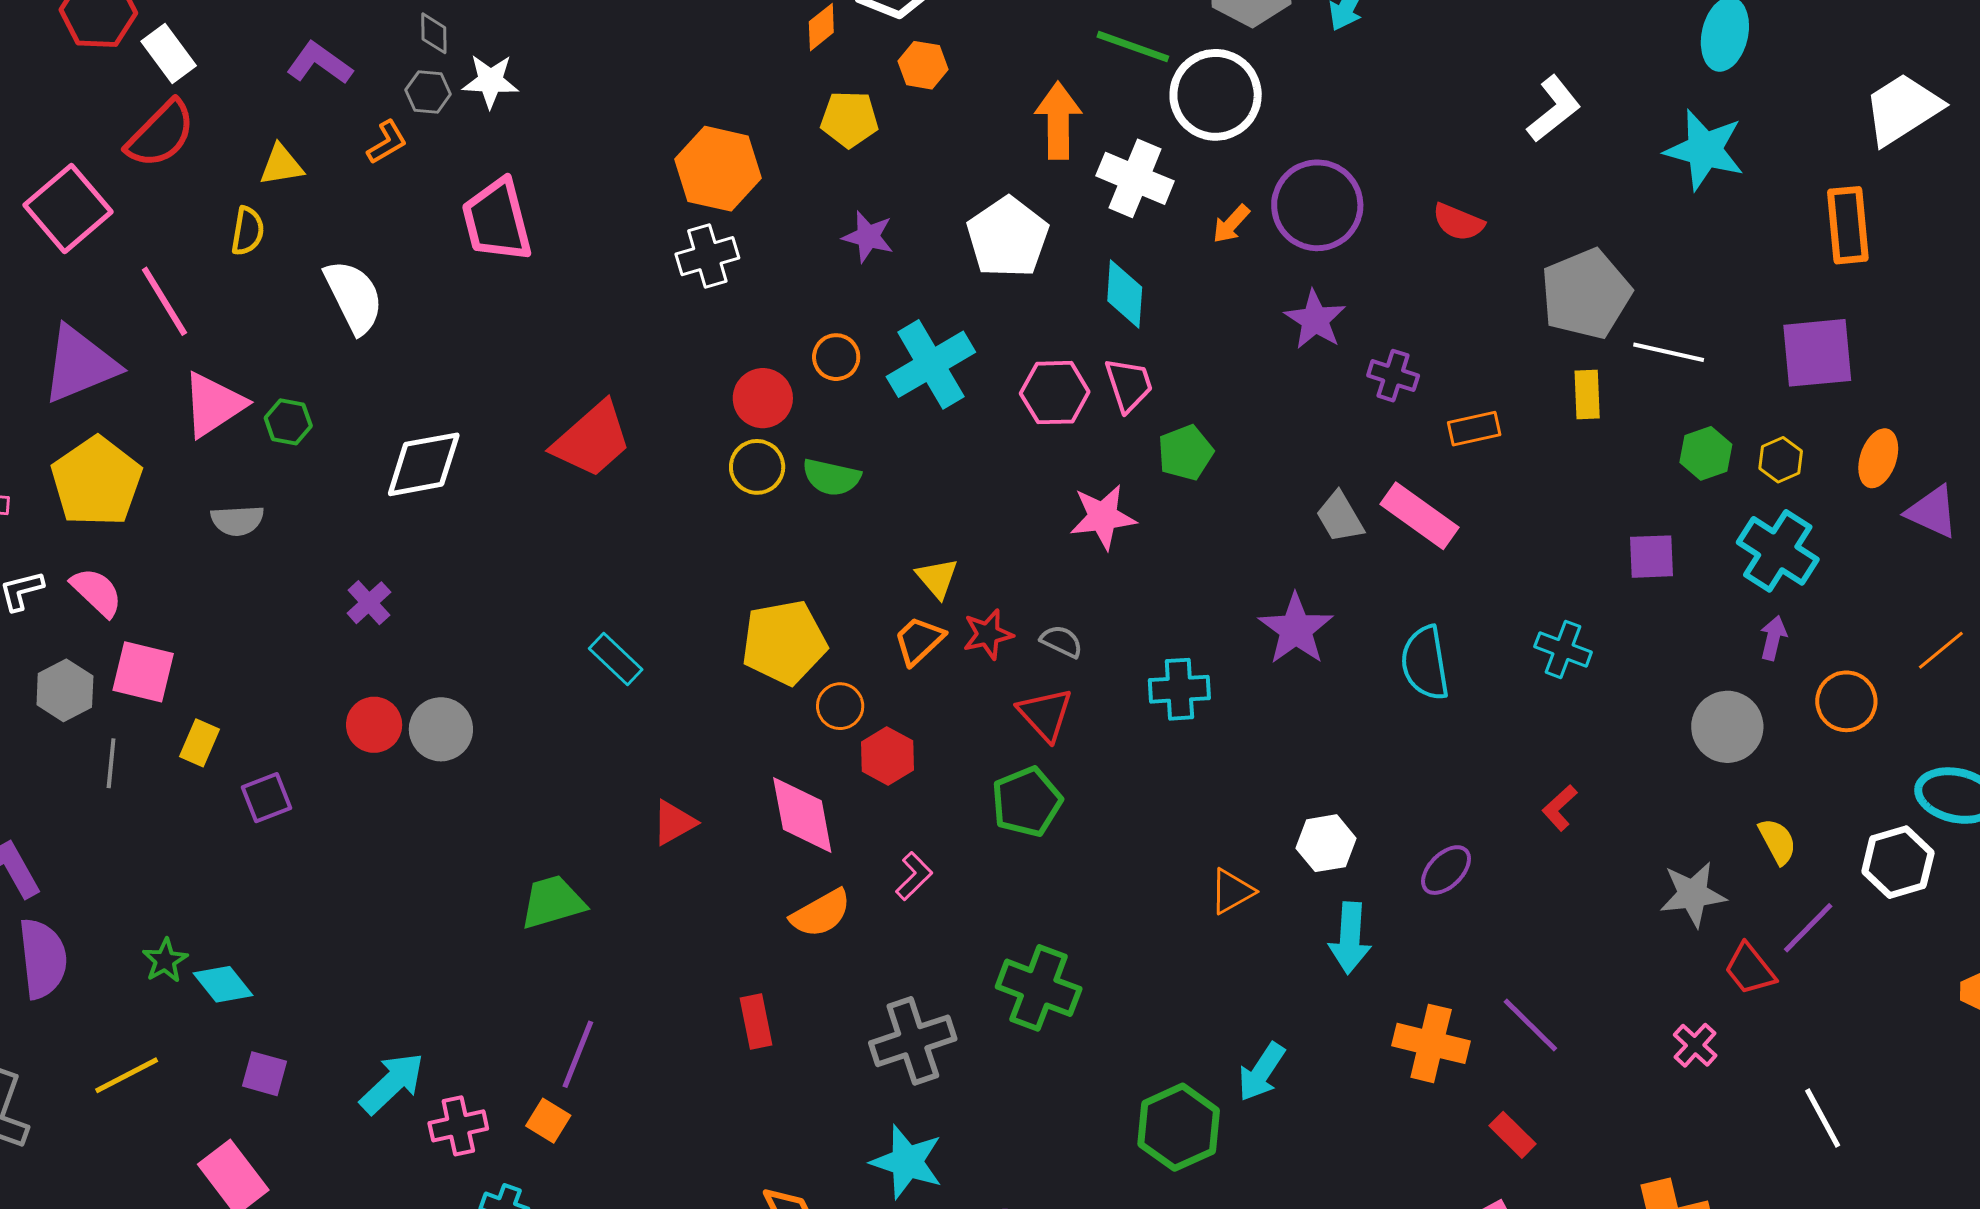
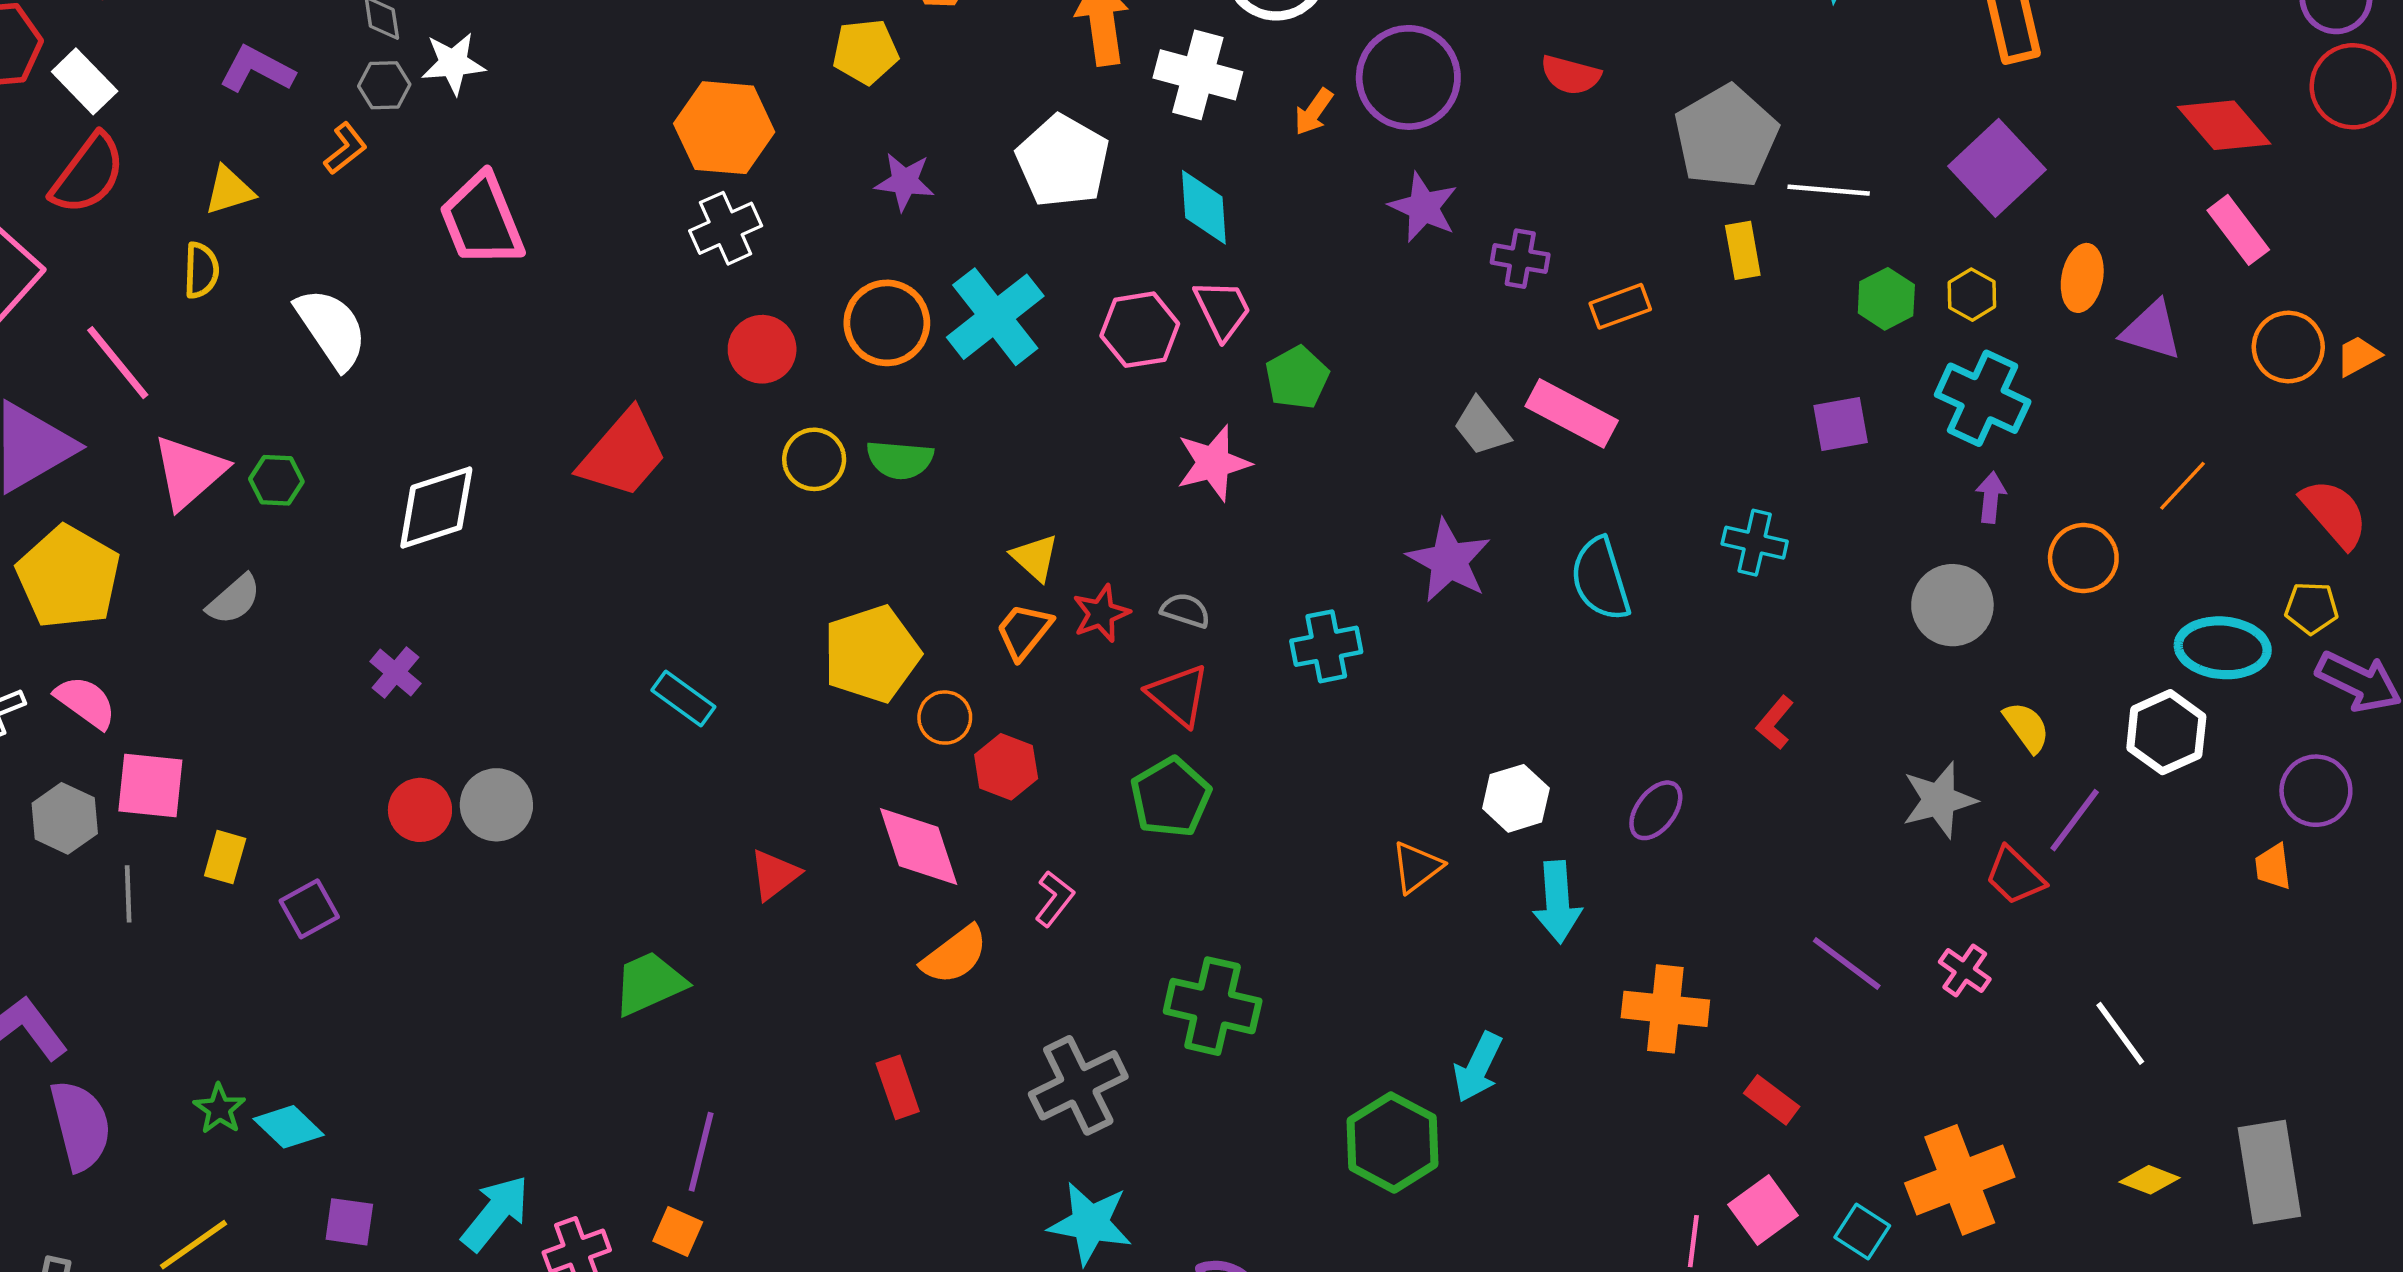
purple square: (1817, 353) -> (1997, 168), turned -30
orange circle: (836, 357) -> (887, 323), size x1.6
red circle: (763, 398) -> (762, 349), moved
gray semicircle: (237, 520) -> (234, 600), turned -30
purple line: (1530, 1025) -> (1847, 963), moved

